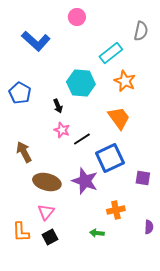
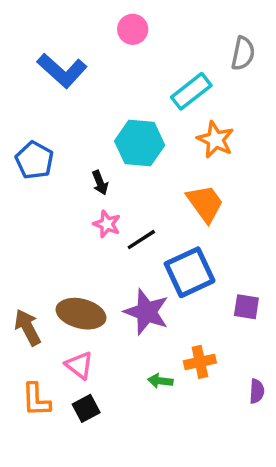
brown arrow: (24, 152) -> (28, 327), moved
pink triangle: (46, 212) -> (79, 365), turned -30
green arrow: (97, 233) -> (160, 381), moved

